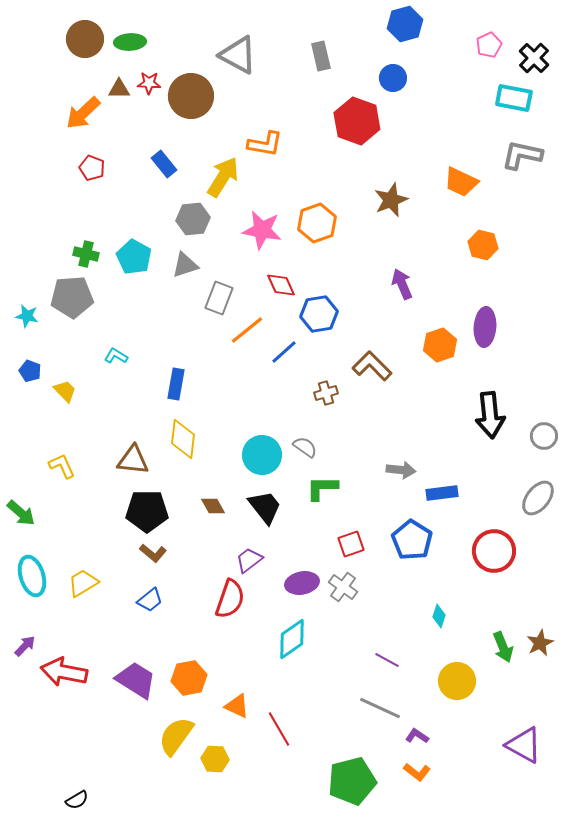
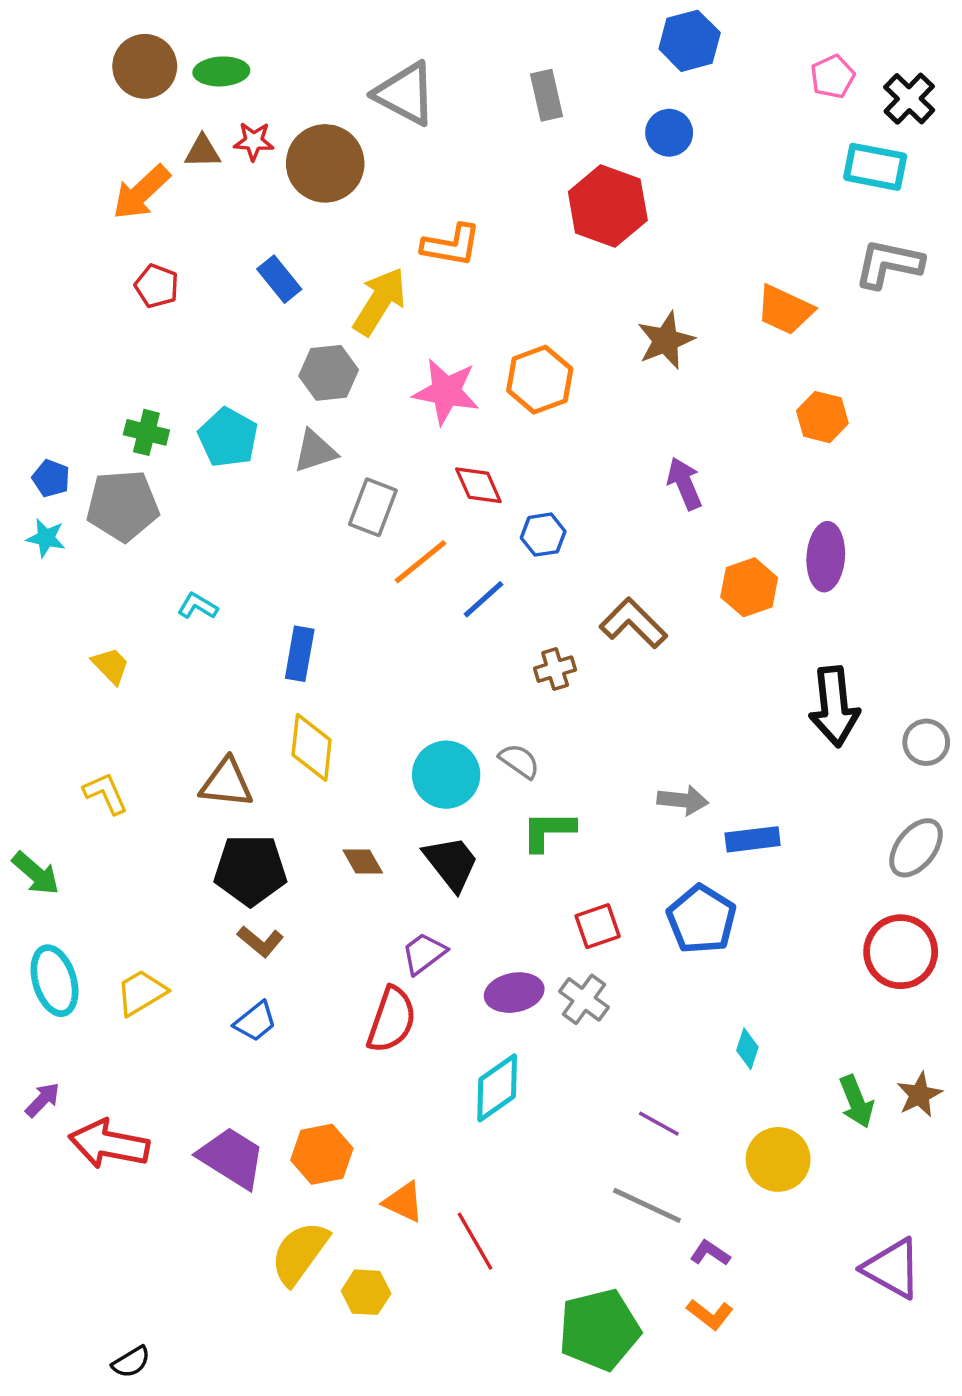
blue hexagon: (319, 314) -> (543, 535), size x0.7
blue pentagon: (30, 371) -> (51, 478), moved
red circle: (494, 551) -> (901, 952), moved

